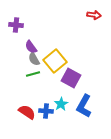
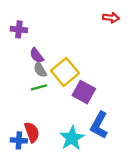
cyan star: (61, 104) -> (72, 138), moved, size x1.5
blue cross: (46, 111) -> (19, 140), moved
red semicircle: (27, 112) -> (32, 132), turned 36

